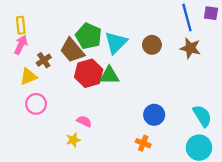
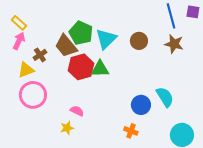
yellow rectangle: (21, 25) -> (19, 23), turned -42
pink circle: (36, 104) -> (33, 95), size x1.4
cyan semicircle: (202, 116) -> (165, 97), moved

